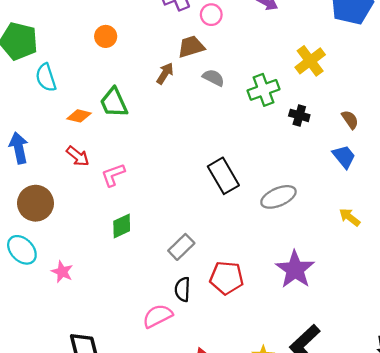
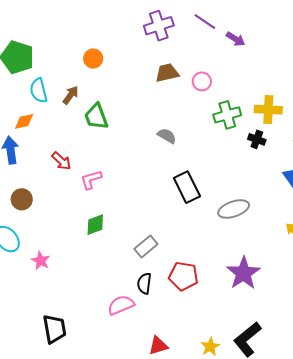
pink circle: (211, 15) -> (202, 81), moved
yellow cross: (310, 61) -> (268, 110), moved, turned 36
brown arrow: (165, 73) -> (71, 95), moved
gray semicircle: (213, 78) -> (167, 136), moved
orange diamond: (79, 116) -> (24, 121), moved, turned -30
brown circle: (35, 203) -> (22, 199), size x0.7

